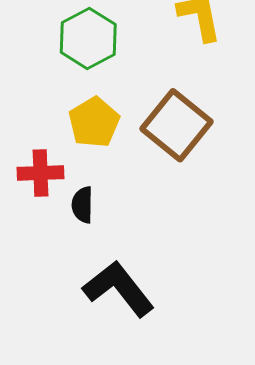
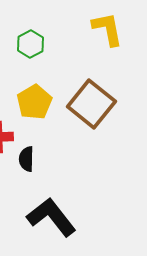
green hexagon: (88, 38) -> (30, 44), size x0.7

